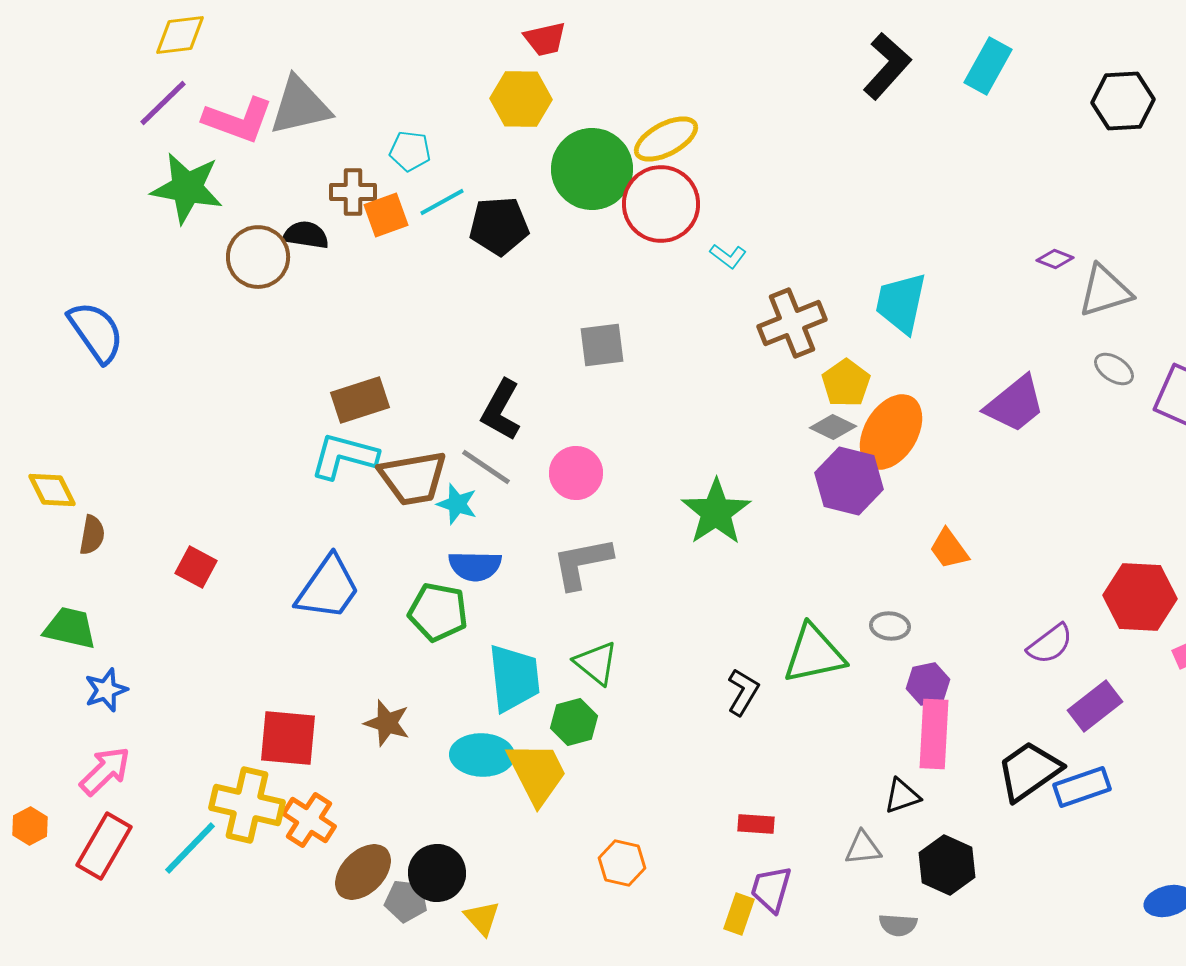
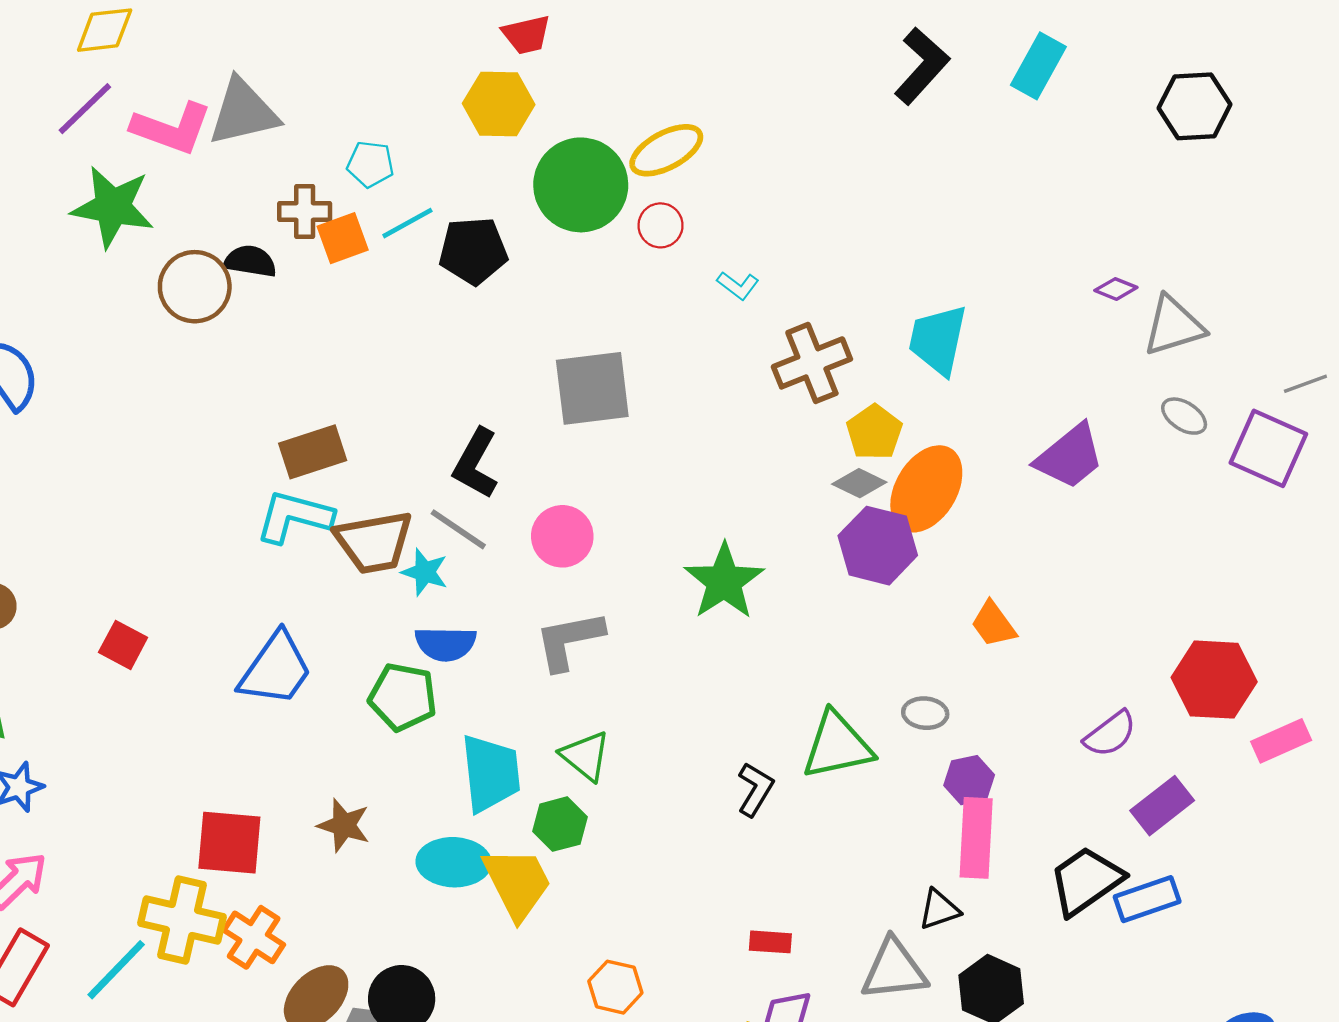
red circle: (661, 204) -> (661, 225), size x0.5
gray square: (602, 345) -> (592, 388), size x1.5
gray triangle: (863, 848) -> (894, 970), size x1.6

